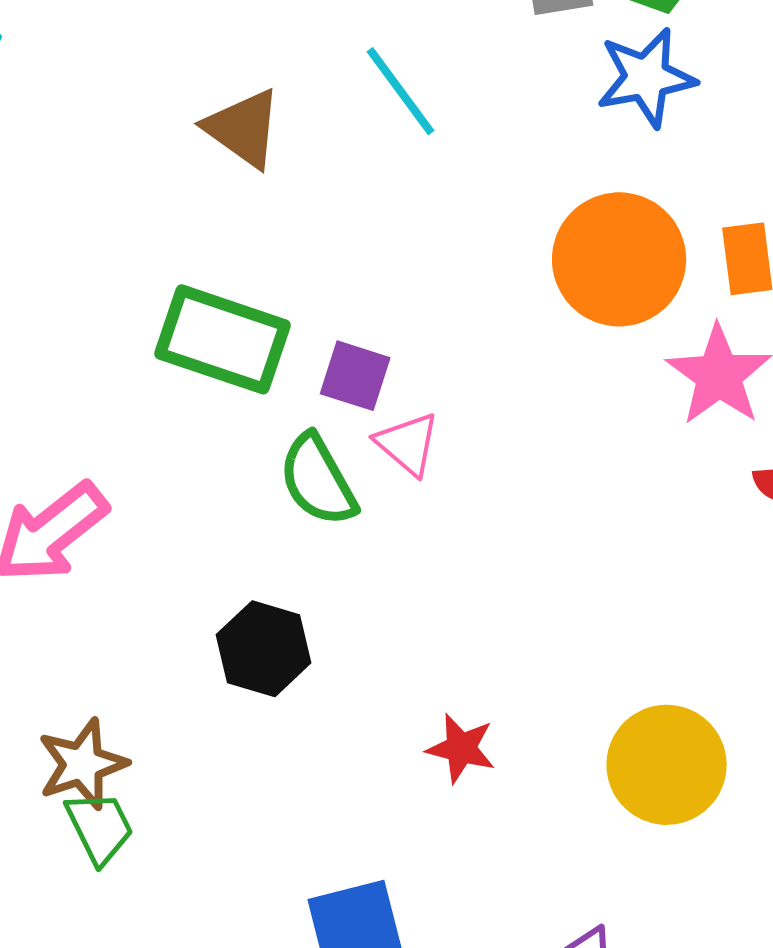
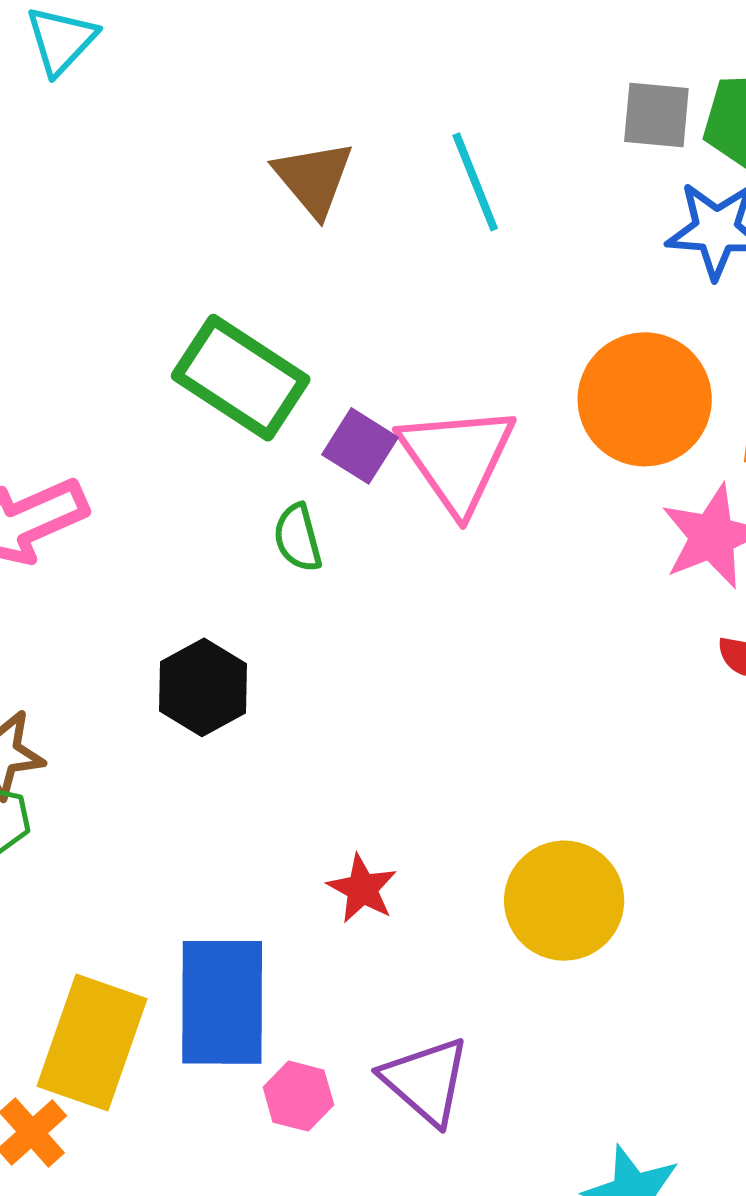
pink triangle: (407, 444) -> (457, 458), moved, size x1.8
green semicircle: (318, 480) -> (298, 538), size x0.7
red star: (461, 748) -> (362, 889), moved

